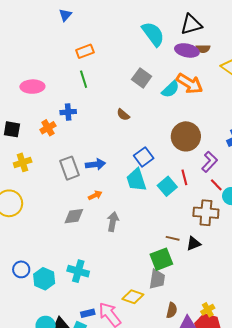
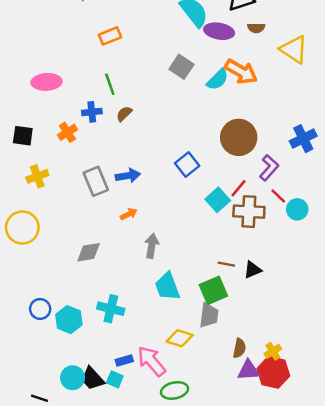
purple ellipse: (187, 50) -> (219, 31), moved
green line: (84, 79) -> (110, 84), moved
brown semicircle: (123, 115) -> (124, 114), moved, turned 96
red line: (184, 177) -> (238, 188), turned 56
cyan trapezoid: (136, 180) -> (167, 286), moved
brown cross: (206, 213) -> (249, 212), moved
gray diamond: (74, 216) -> (89, 252), moved
brown semicircle: (172, 310) -> (239, 348), moved

